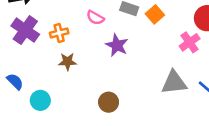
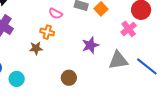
orange cross: (59, 33) -> (47, 32), moved, turned 32
purple star: (117, 45) -> (90, 45), moved, turned 30

